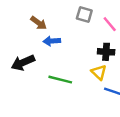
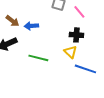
brown arrow: (39, 23) -> (12, 21), moved

